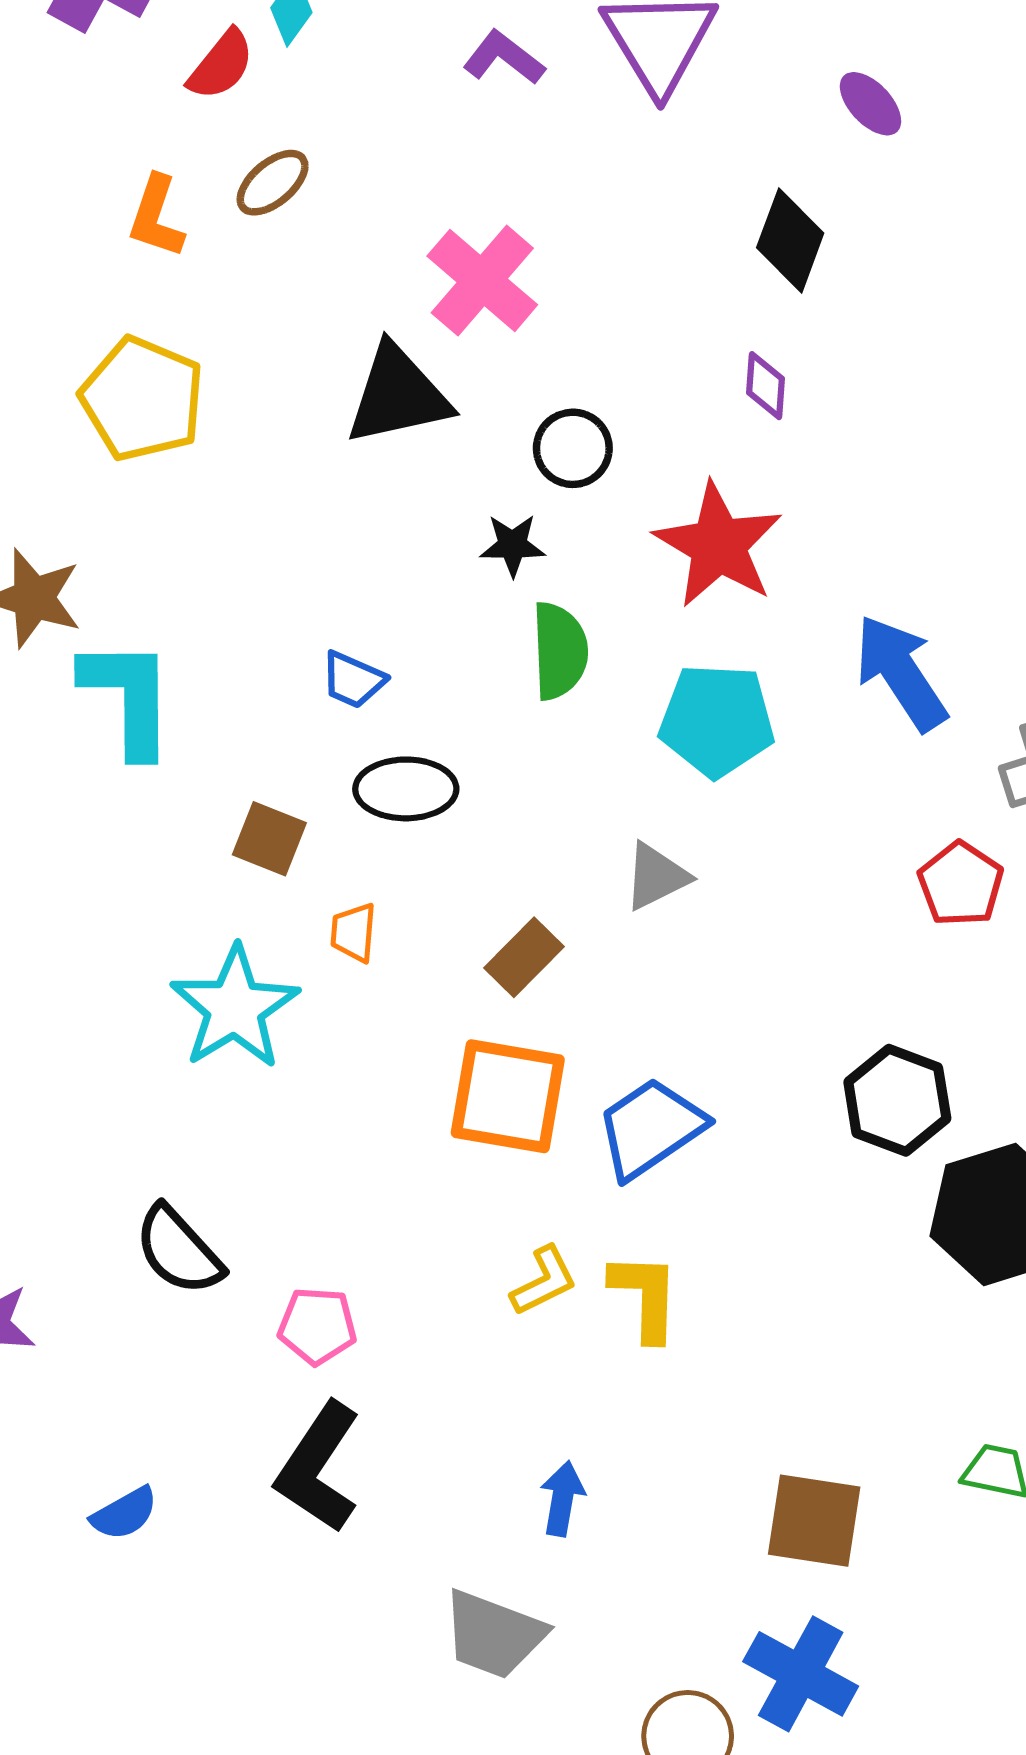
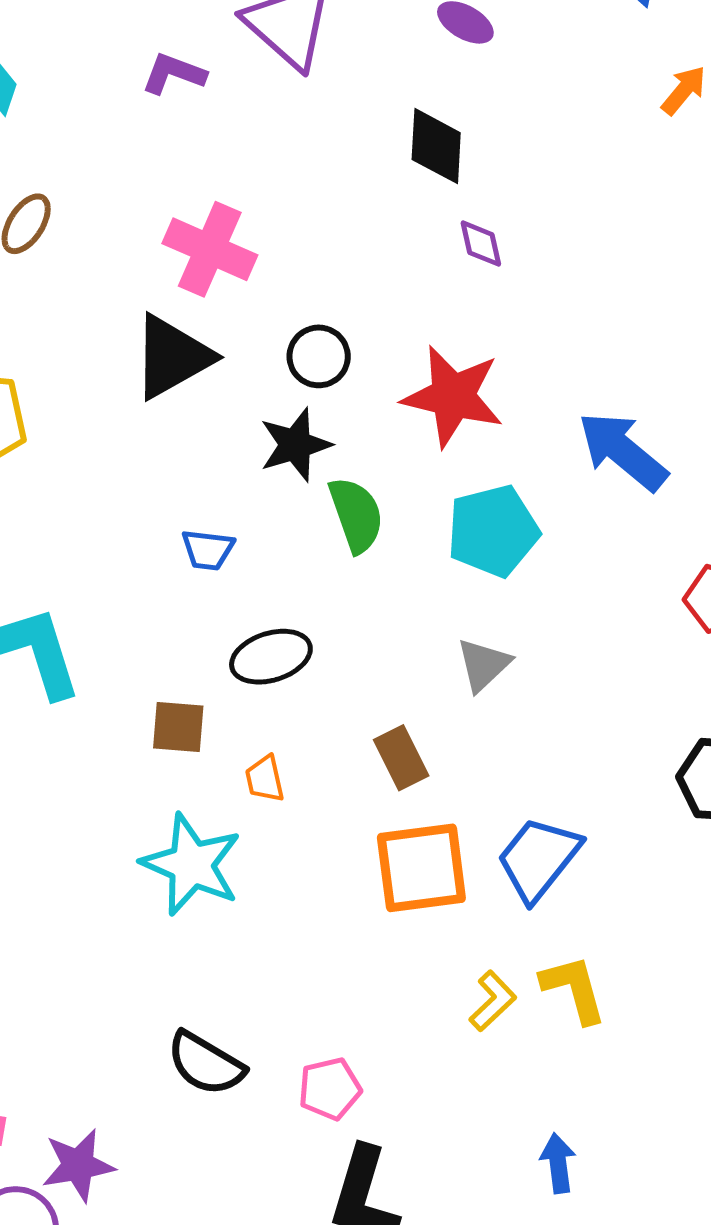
purple diamond: (765, 386) -> (481, 244), moved
black star: (513, 545) -> (295, 445), size x1.4
blue trapezoid: (353, 680) -> (208, 550), moved
brown rectangle: (524, 957) -> (401, 758), turned -54

